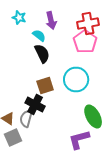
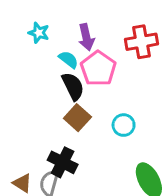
pink pentagon: (85, 42) -> (98, 68), moved
cyan circle: (76, 80) -> (124, 125), size x0.6
brown square: (45, 86) -> (77, 118), moved, turned -30

